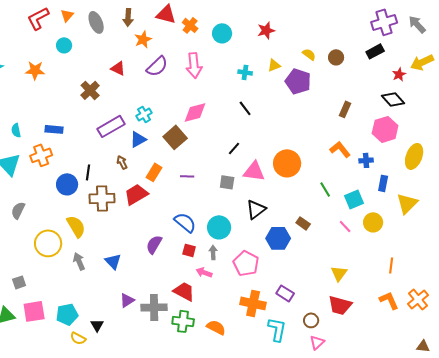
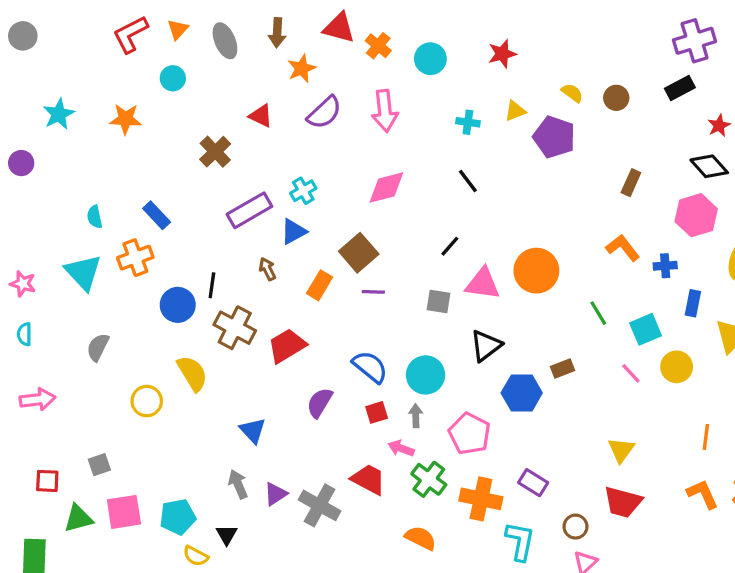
blue rectangle: (54, 129) -> (157, 215), turned 42
brown square: (175, 137) -> (359, 253), moved
red trapezoid: (136, 194) -> (287, 346), moved
brown cross: (102, 198) -> (235, 328), turned 30
brown rectangle: (303, 223) -> (562, 368), turned -56
yellow circle: (48, 243) -> (147, 401), size x0.7
red square: (189, 250) -> (377, 412), turned -32
gray arrow: (79, 261) -> (238, 484), moved
gray cross: (154, 307) -> (320, 505), turned 30
green cross: (183, 321) -> (429, 479), moved, turned 30

